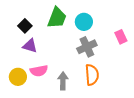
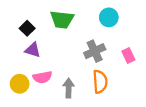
green trapezoid: (57, 18) -> (62, 20), turned 75
cyan circle: (84, 22) -> (109, 17), moved
pink rectangle: (121, 37) -> (128, 55), moved

